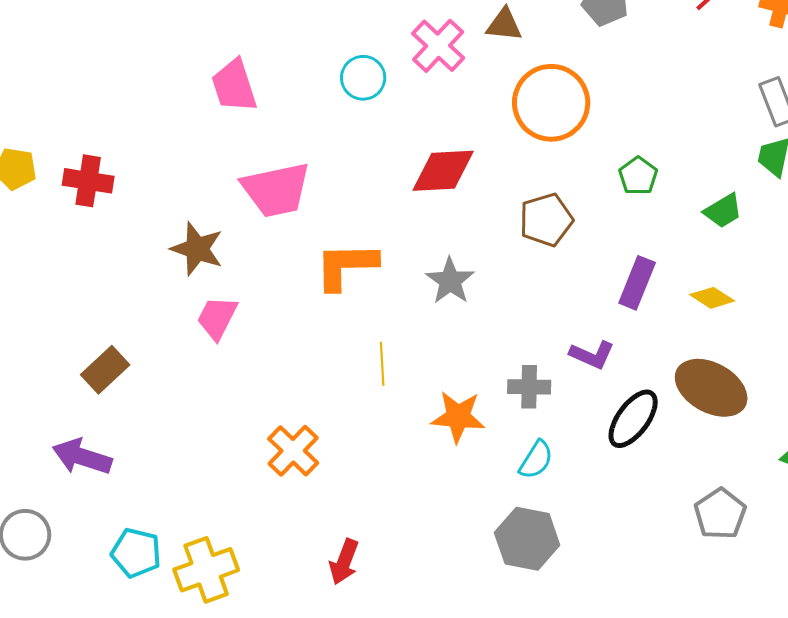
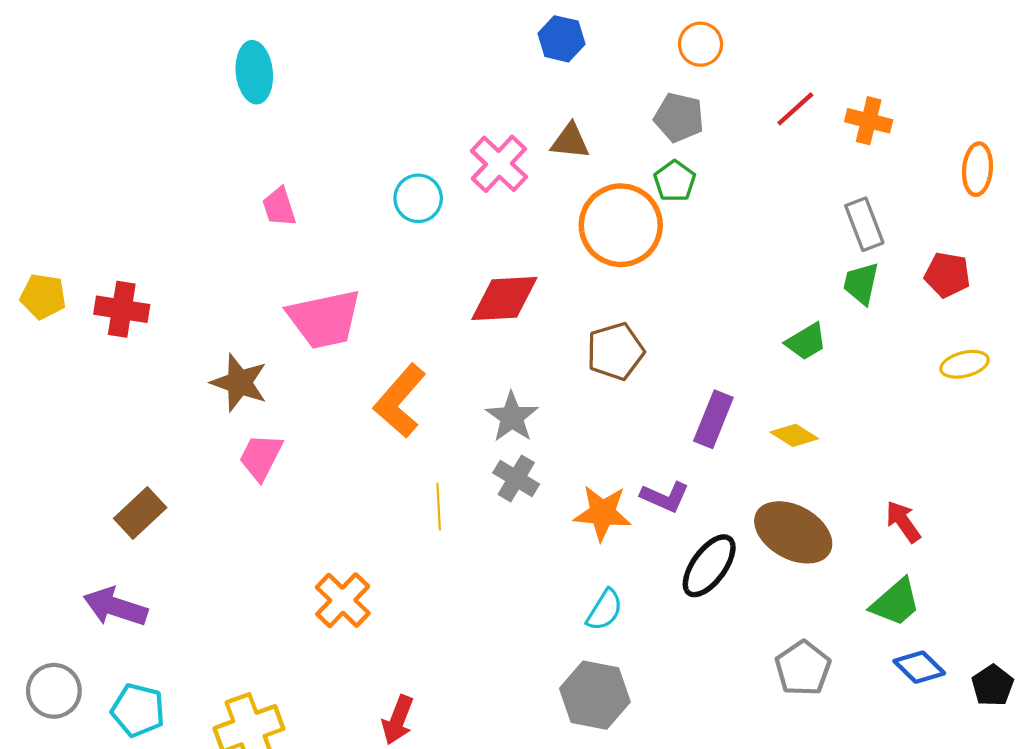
pink trapezoid: (234, 86) -> (279, 207), size x0.7
green pentagon: (638, 176) -> (675, 181), moved
orange L-shape: (346, 266) -> (400, 401), turned -48
gray cross: (529, 387) -> (516, 478), moved, turned 30
orange star: (458, 417) -> (602, 513), moved
cyan pentagon: (136, 553) -> (138, 710), moved

